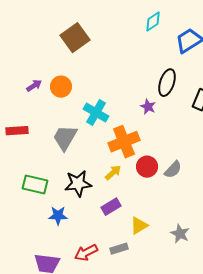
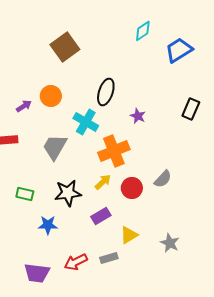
black ellipse: (167, 83) -> (106, 92), moved
purple arrow: (34, 86) -> (24, 106), moved
red circle: (147, 167) -> (132, 188), moved
green rectangle: (35, 185) -> (25, 194), size x0.7

